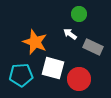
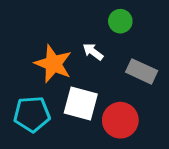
white arrow: (70, 34) -> (93, 52), moved

